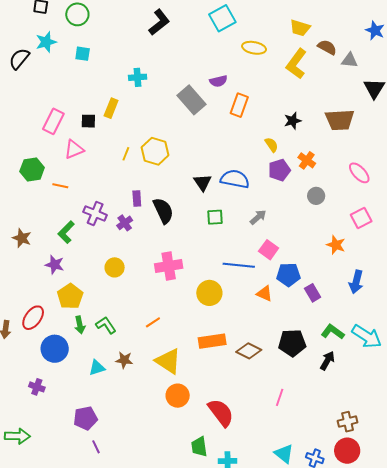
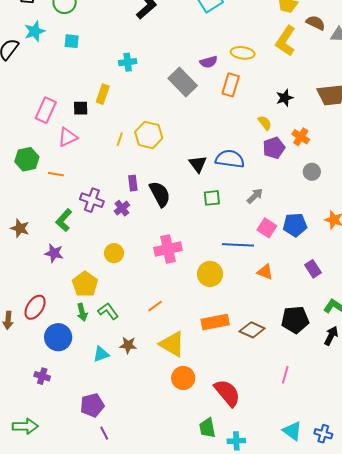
yellow ellipse: (254, 48) -> (243, 53), moved
blue pentagon: (288, 275) -> (295, 225), moved
yellow pentagon: (70, 296) -> (85, 284), moved

